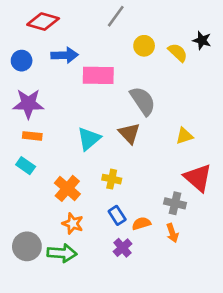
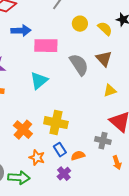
brown triangle: (129, 133) -> (104, 59), moved
cyan triangle: (89, 139) -> (39, 81), moved
yellow cross: (112, 179) -> (56, 123), size x1.6
orange star: (73, 223) -> (37, 158), moved
orange arrow: (172, 233) -> (117, 163), moved

